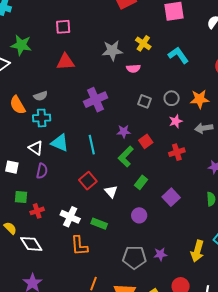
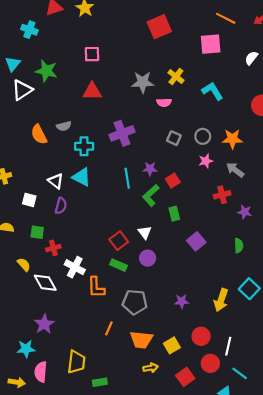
cyan cross: (42, 118) -> (84, 146), moved
gray arrow: (204, 128) -> (235, 170), turned 42
cyan line: (92, 145) -> (127, 178), moved
red cross: (177, 152) -> (222, 195), moved
red square: (88, 181) -> (119, 241), moved
green rectangle: (141, 182) -> (174, 214), moved, turned -56
white triangle: (111, 192) -> (145, 232), moved
purple circle: (139, 215) -> (148, 258), moved
white cross: (70, 217) -> (75, 267), moved
gray pentagon: (134, 257) -> (135, 302), moved

